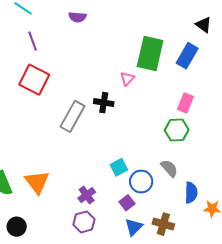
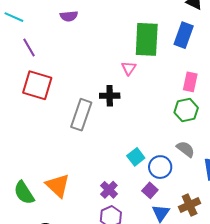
brown cross: (163, 224) -> (190, 205), turned -30

